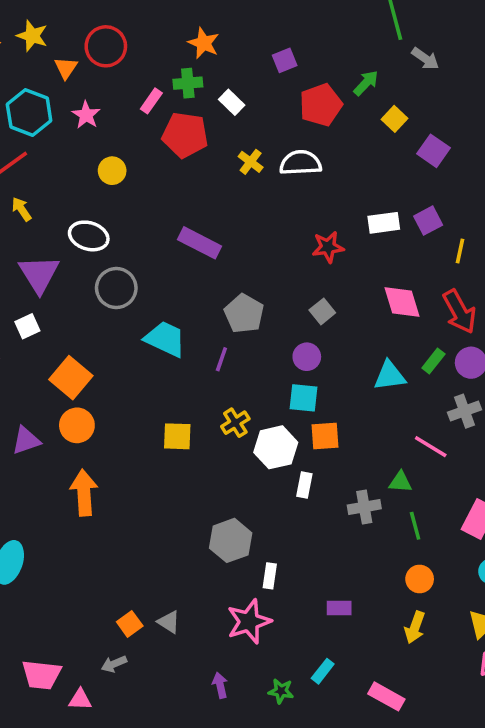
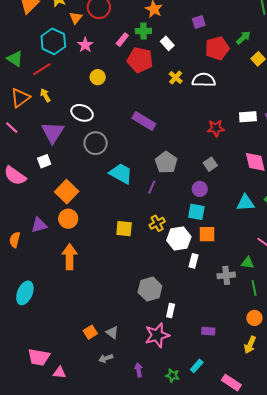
gray arrow: (114, 664) -> (106, 358), moved

